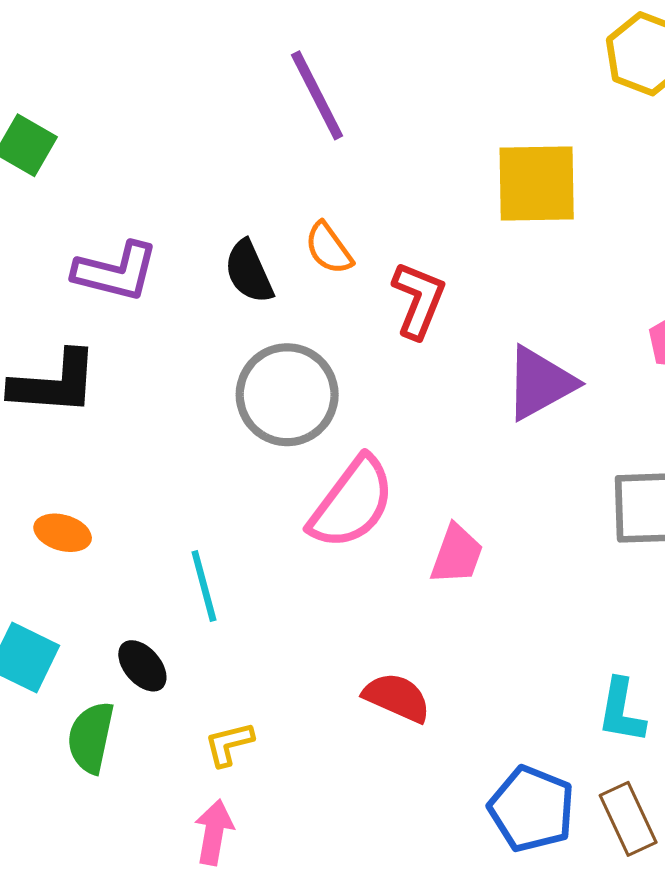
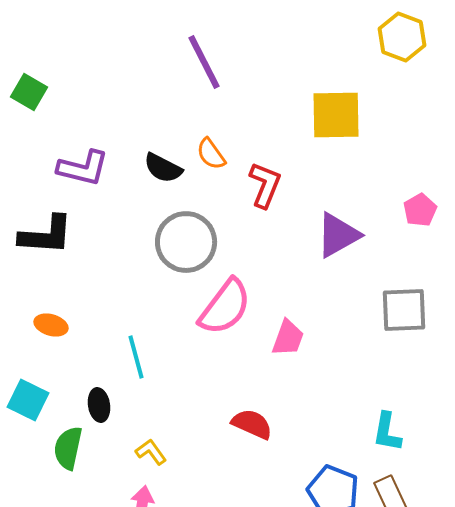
black semicircle: (249, 272) -> (163, 168), turned -39
black ellipse: (142, 666) -> (99, 405), turned 32
yellow L-shape: (229, 744) -> (151, 452), turned 68

